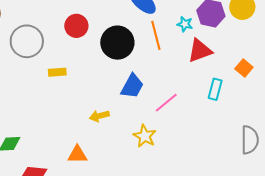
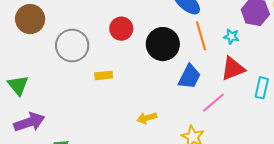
cyan star: (185, 24) -> (231, 37), moved
red triangle: (200, 51) -> (233, 69), moved
blue trapezoid: (132, 86) -> (190, 77), moved

